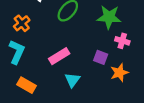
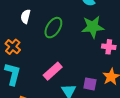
purple square: (101, 57) -> (90, 84), moved

